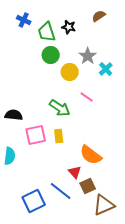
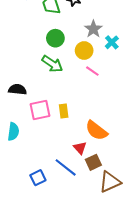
green circle: (51, 55) -> (55, 38), moved
yellow circle: (70, 72) -> (84, 51), moved
green arrow: (60, 108) -> (52, 64), moved
blue square: (34, 201) -> (38, 178), size x0.7

